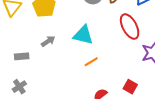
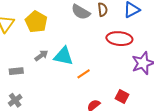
red ellipse: (130, 27) -> (119, 39), turned -55
cyan triangle: (83, 35) -> (63, 56), moved

